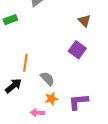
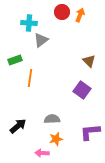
orange line: (25, 63) -> (30, 78), moved
gray semicircle: (47, 79) -> (52, 119), turned -49
purple L-shape: (78, 102) -> (90, 132), moved

